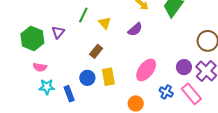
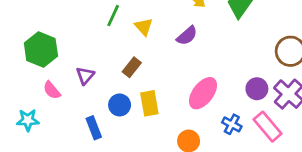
purple triangle: (58, 32) -> (85, 76), moved
pink semicircle: (40, 67) -> (52, 90), turned 40
cyan star: (47, 87) -> (28, 120), moved

